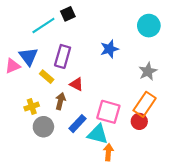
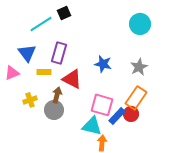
blue star: (109, 49) -> (103, 64), moved, turned 30
pink triangle: (13, 66) -> (12, 73), moved
yellow rectangle: (47, 77) -> (44, 72), turned -40
red triangle: (76, 84) -> (72, 79), size x1.5
blue rectangle: (77, 124) -> (117, 116), moved
gray circle: (43, 127) -> (54, 110), moved

